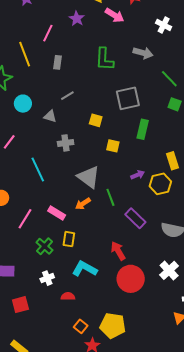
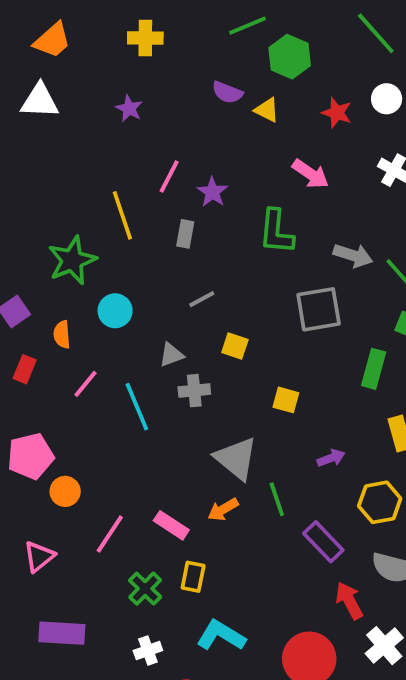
pink arrow: (115, 15) -> (310, 174), moved
purple star: (77, 19) -> (212, 192), moved
gray arrow: (143, 53) -> (353, 255), moved
gray triangle: (50, 116) -> (171, 355), moved, turned -40
yellow square: (96, 120) -> (235, 346), moved
green rectangle: (143, 129) -> (374, 369), moved
cyan line: (38, 170) -> (137, 407), moved
yellow hexagon: (160, 184) -> (380, 502), moved
red arrow: (118, 251) -> (349, 601), moved

